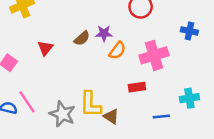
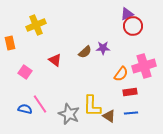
red triangle: (45, 48) -> (55, 60), turned -32
orange semicircle: (117, 51) -> (121, 74), moved
blue line: (161, 116) -> (131, 113), moved

